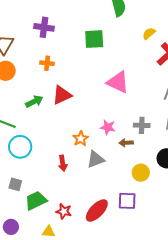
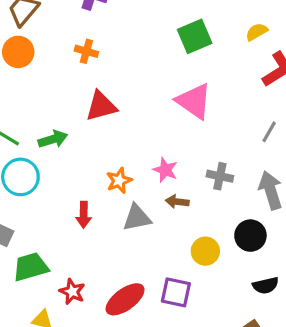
green square: (94, 39) -> (195, 36), moved, turned -30
green arrow: (34, 101) -> (53, 139), moved
brown arrow: (126, 143) -> (177, 202), moved

